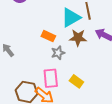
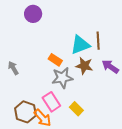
gray star: (58, 53) -> (62, 78), size x1.5
pink rectangle: (51, 78) -> (51, 102), turned -36

